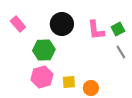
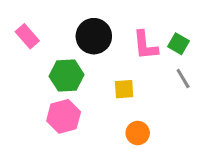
green square: (118, 29) -> (179, 44), turned -32
yellow square: (69, 82) -> (124, 89), moved

